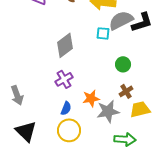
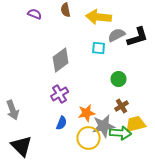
gray semicircle: (121, 20) -> (117, 35), size x0.7
yellow circle: (69, 130) -> (89, 138), moved
green arrow: (125, 139) -> (121, 133), moved

